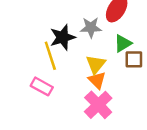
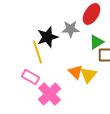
yellow triangle: (96, 64) -> (88, 75), moved
pink cross: (98, 105) -> (50, 94), moved

